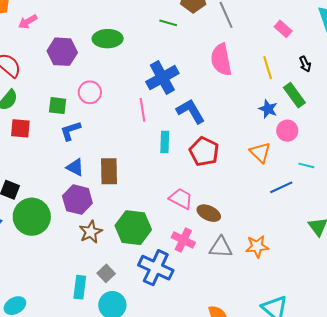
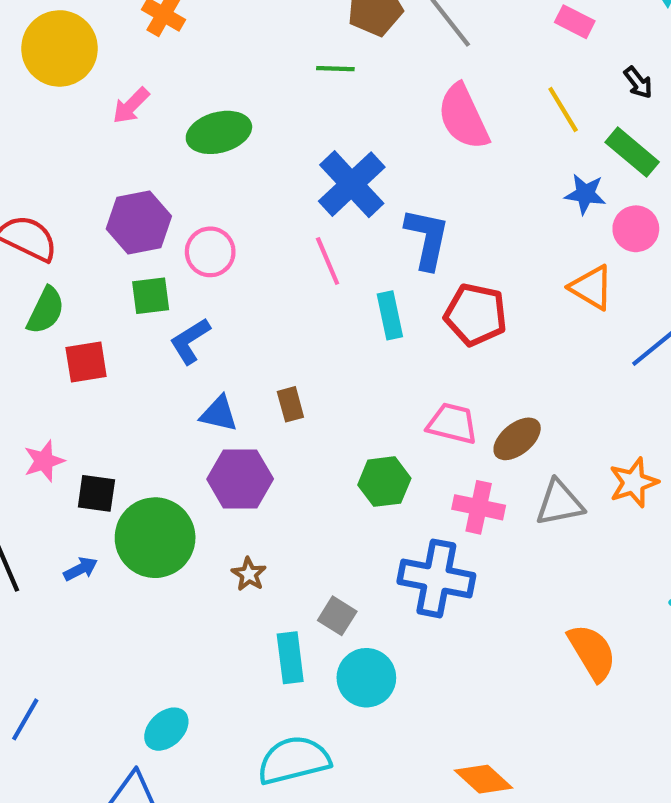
pink arrow: (28, 22) -> (131, 106), moved
purple hexagon: (62, 52) -> (139, 223), moved
blue L-shape: (191, 111) -> (427, 239), turned 56
brown rectangle: (109, 171) -> (290, 404), size x0.6
brown ellipse: (209, 213) -> (517, 439), turned -50
green hexagon: (133, 228) -> (384, 482), moved, size x0.7
brown star: (91, 232) -> (249, 574), moved, size x0.7

